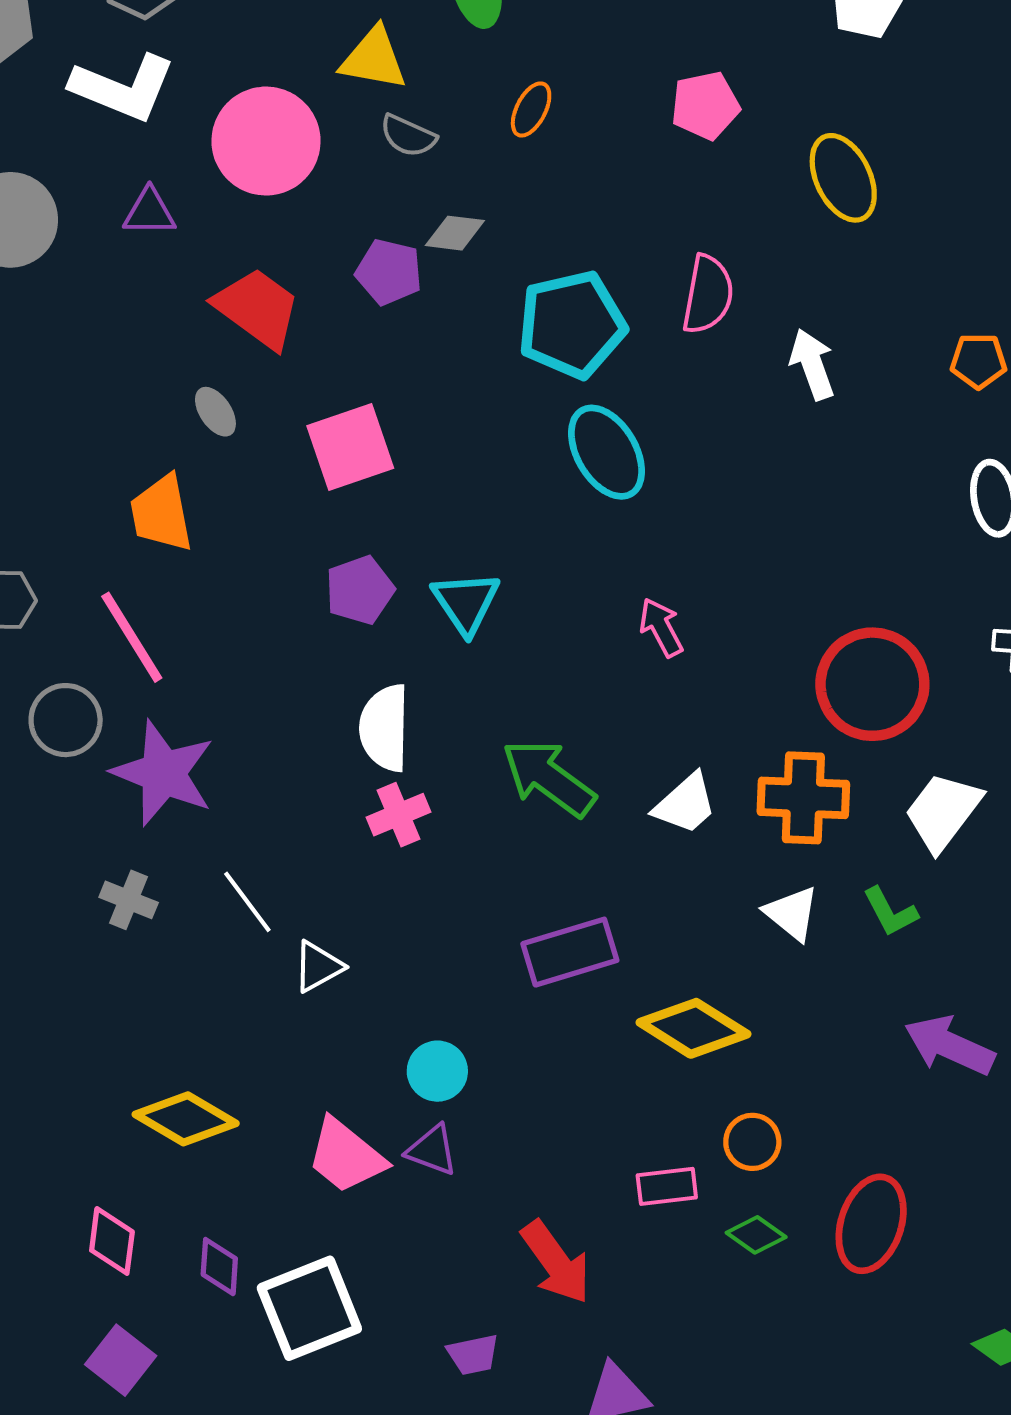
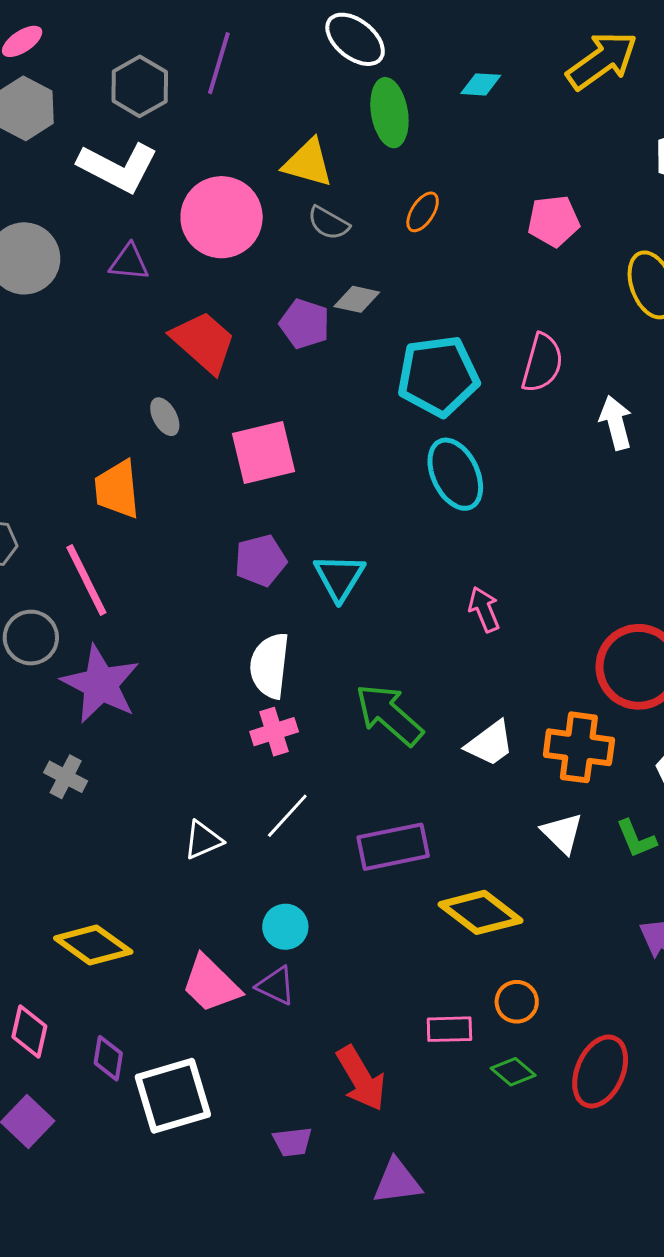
white line: (247, 902) -> (287, 816), moved, turned 74

